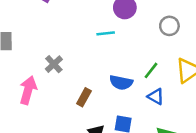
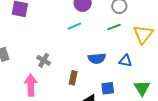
green line: (151, 70) -> (114, 27), moved, turned 48

